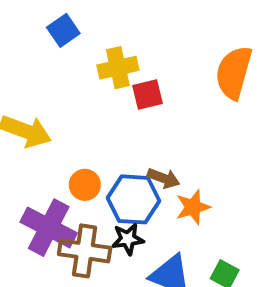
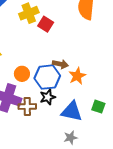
red square: (147, 94) -> (46, 24), turned -35
brown cross: (85, 251) -> (27, 107), size x0.7

